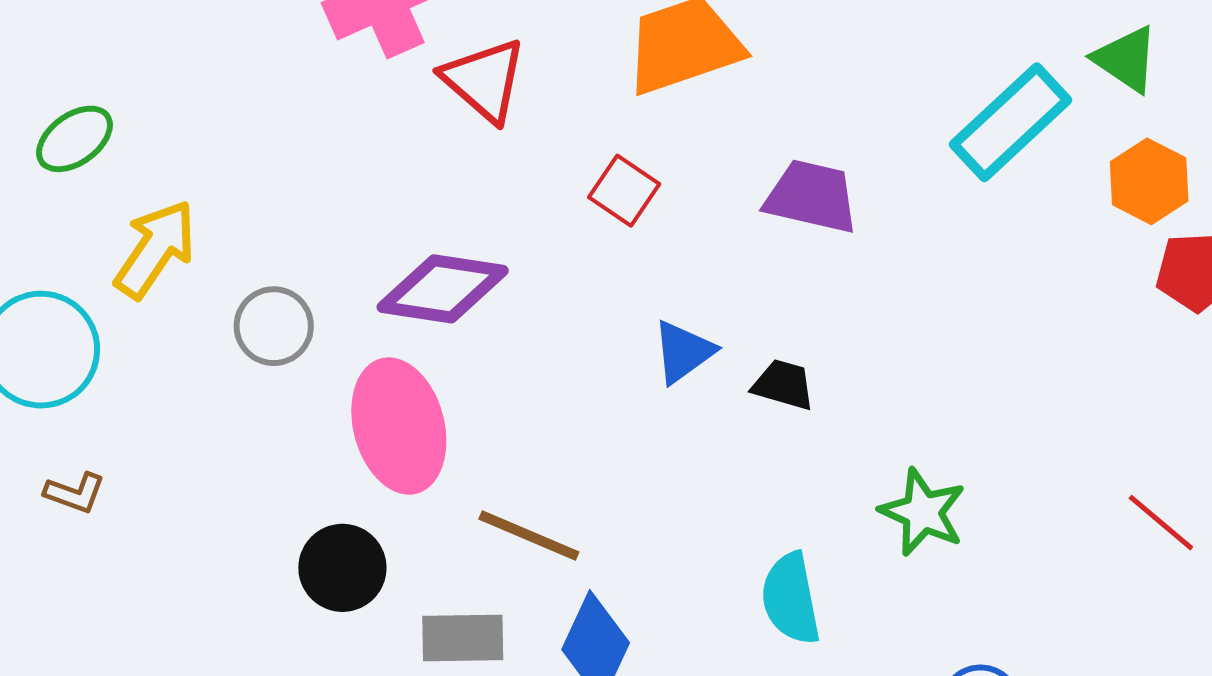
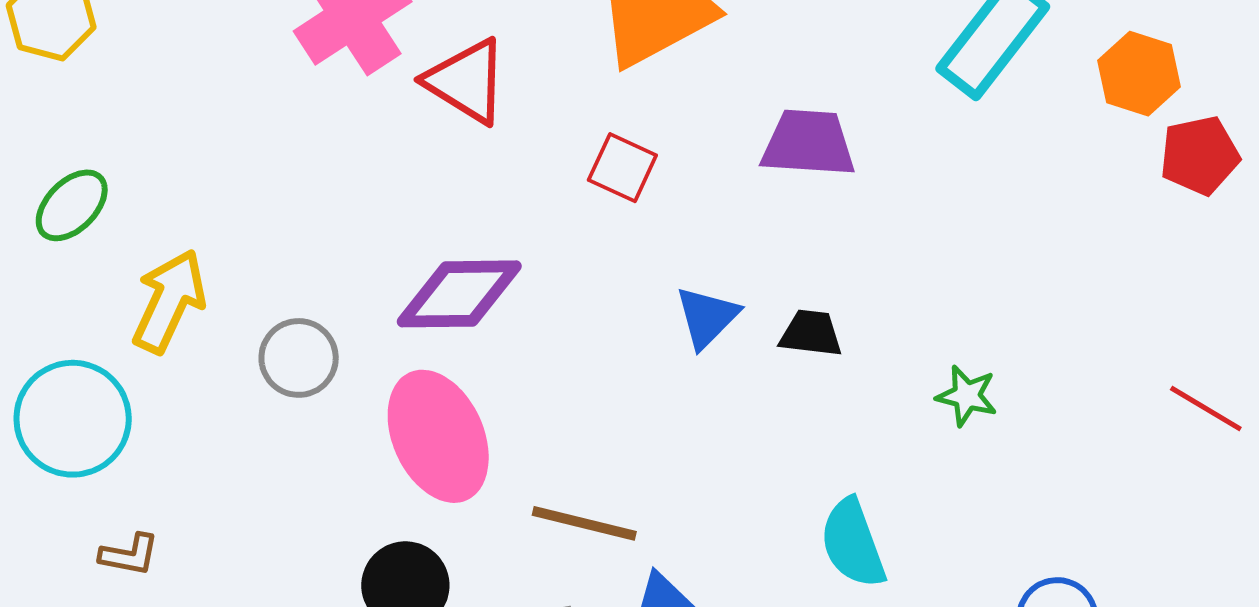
green star: (923, 512) -> (967, 396), moved, size x0.7

